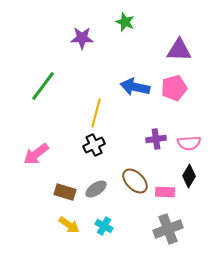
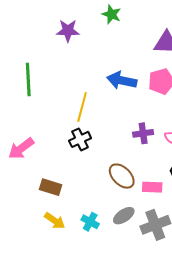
green line: (43, 86) -> (28, 79), turned -40
gray ellipse: (96, 189) -> (124, 216), moved

